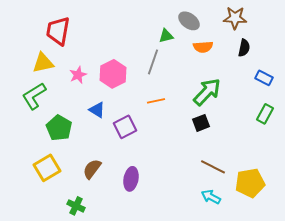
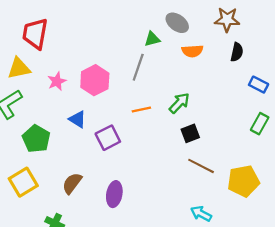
green arrow: (207, 92) -> (179, 103), moved, size x0.7
brown line: (213, 167) -> (201, 166), moved
yellow pentagon: (250, 183) -> (243, 181), moved

